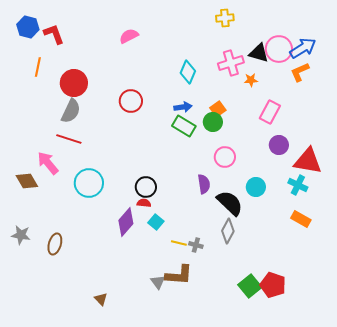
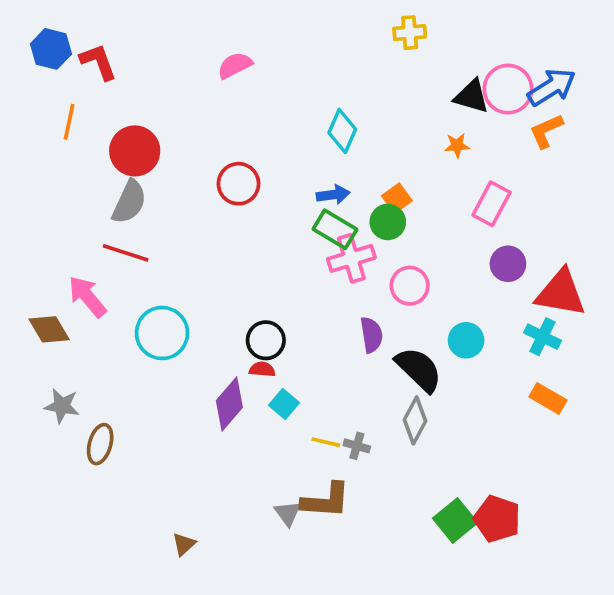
pink cross: (231, 63) -> (351, 258), moved
gray star: (21, 235) -> (62, 406), moved
brown triangle: (101, 299) -> (184, 544), turned 32

